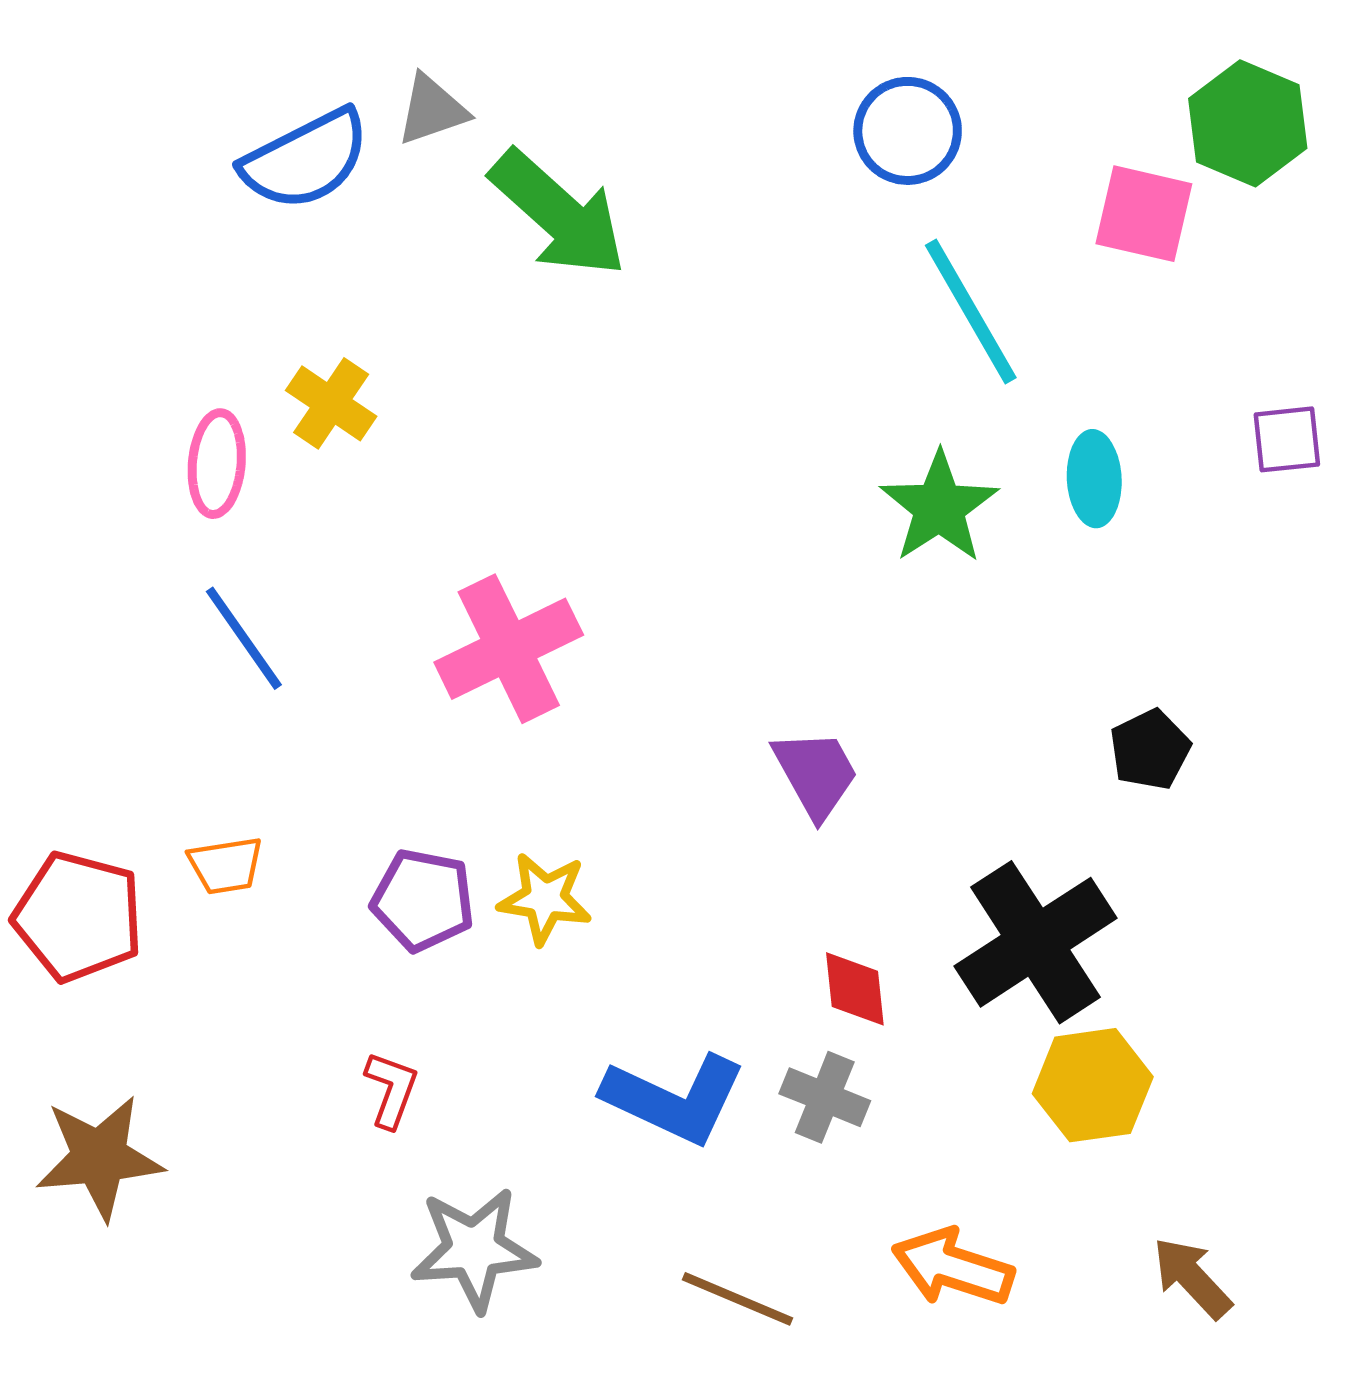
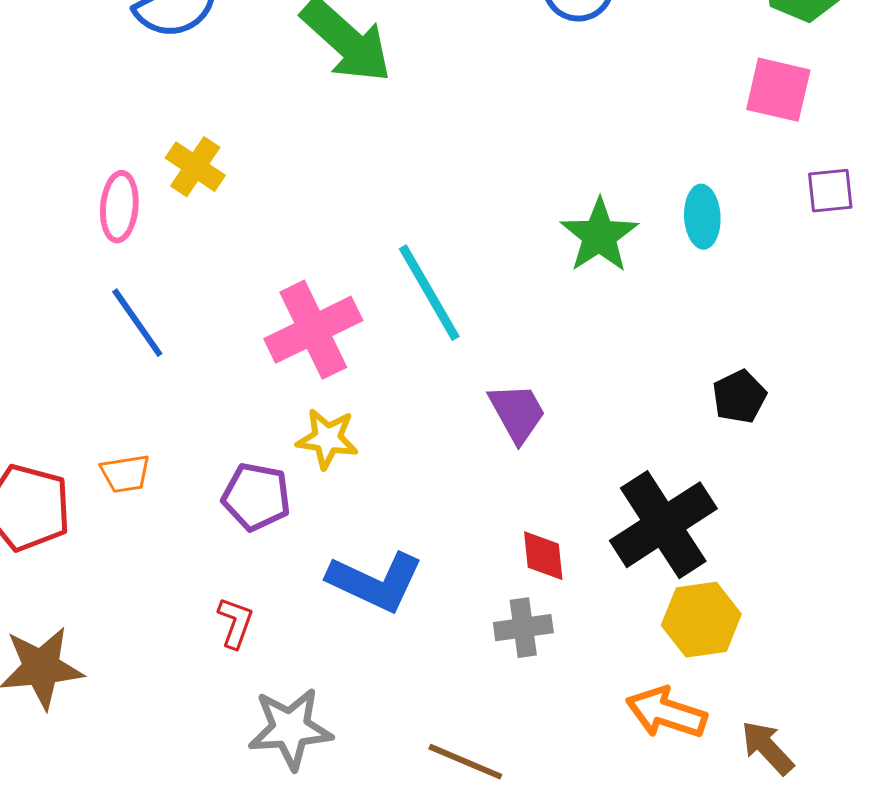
pink square: (1144, 214) -> (778, 90), moved
cyan line: (971, 312) -> (429, 293), moved
yellow star: (545, 899) -> (327, 439), moved
gray cross: (825, 1097) -> (523, 628), turned -30
blue L-shape: (674, 1099) -> (375, 582), moved
orange arrow: (953, 1267) -> (666, 713), moved

